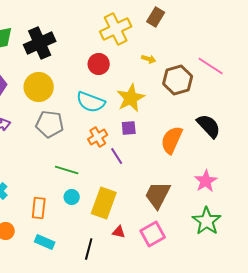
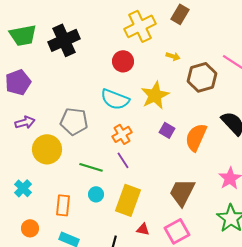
yellow circle: (39, 87) -> (47, 149), moved
purple square: (129, 128) -> (167, 130), moved, turned 35
purple line: (117, 156) -> (123, 160), moved

